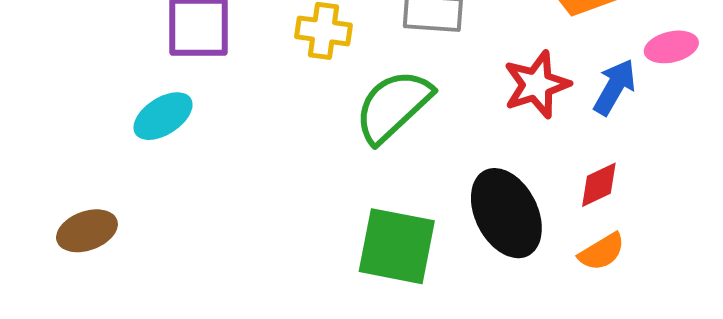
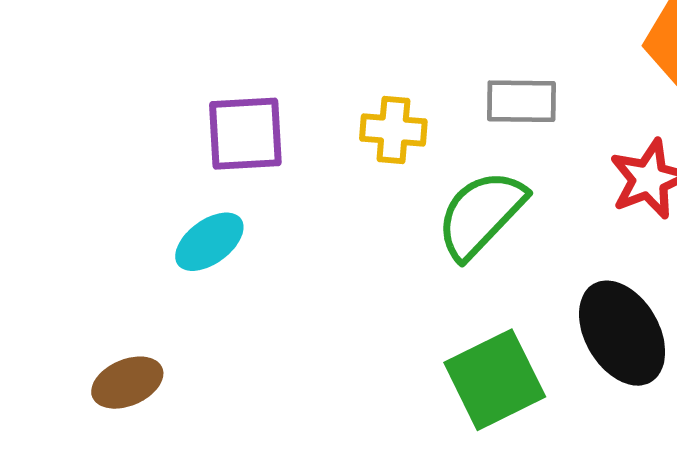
green square: (397, 246) -> (495, 380), turned -34

